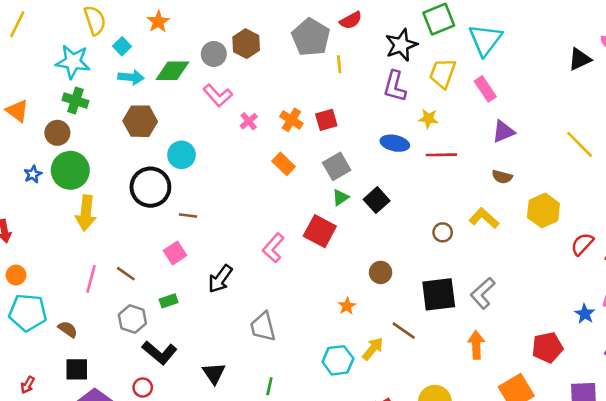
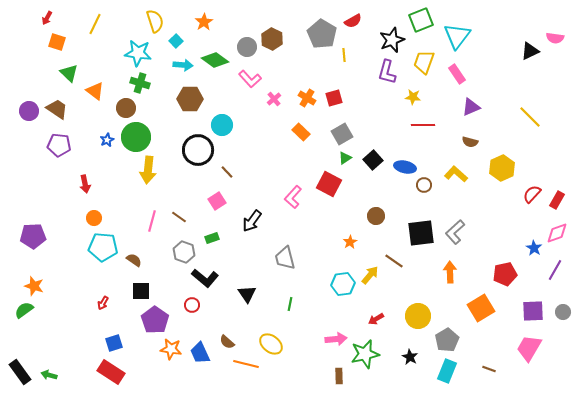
green diamond: (172, 71) -> (215, 60), turned 36
blue ellipse: (395, 143) -> (405, 167), moved
brown line: (188, 216) -> (227, 172), turned 40

